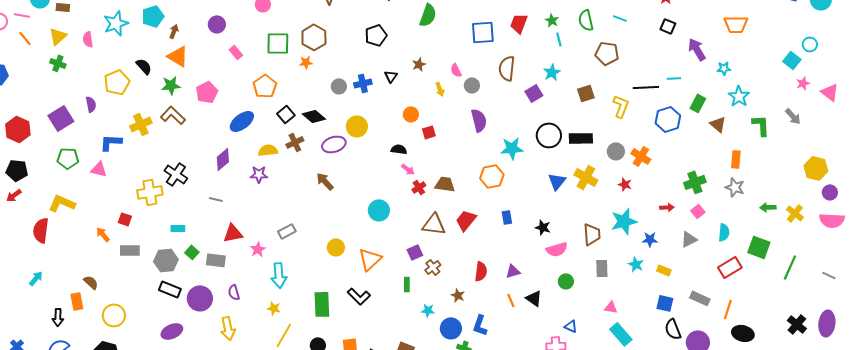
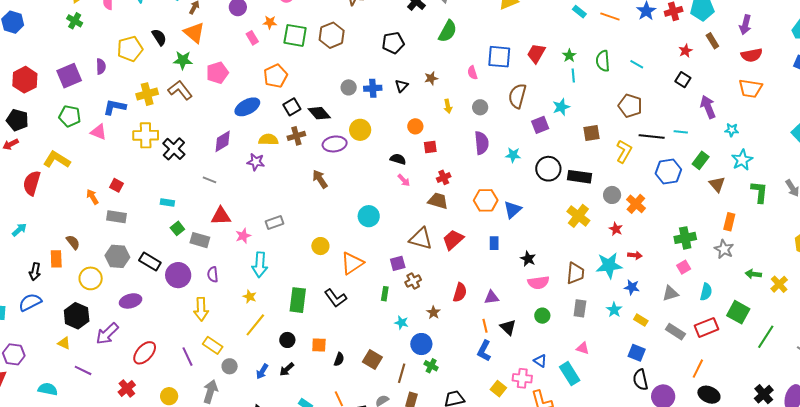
brown pentagon: (607, 53) -> (630, 106), moved
orange star: (306, 62) -> (270, 22), moved
pink semicircle: (456, 70) -> (472, 73), moved
cyan star: (512, 148) -> (513, 155), moved, size x0.7
blue triangle: (557, 181) -> (513, 210), moved
red cross: (419, 187) -> (444, 177), moved
yellow cross: (150, 192) -> (146, 135), moved
red arrow: (667, 207) -> (635, 255), moved
gray hexagon: (166, 260) -> (117, 256), moved
gray rectangle: (700, 298) -> (675, 332), moved
blue L-shape: (480, 325) -> (484, 351), moved
purple ellipse: (172, 331) -> (131, 301), moved
cyan rectangle: (621, 334) -> (570, 374), moved

